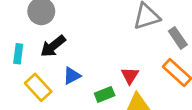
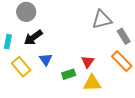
blue triangle: (72, 76) -> (46, 59), turned -40

